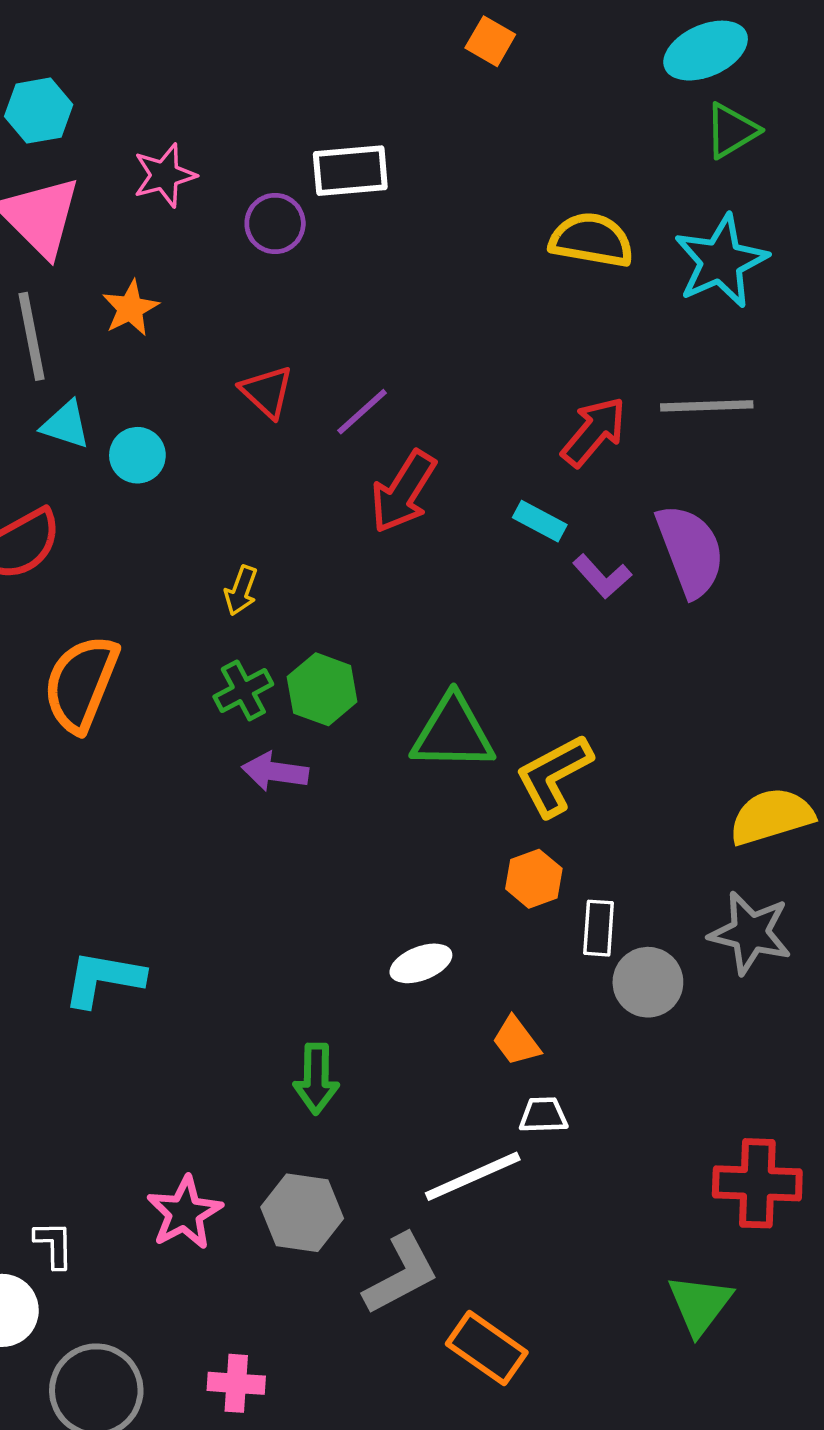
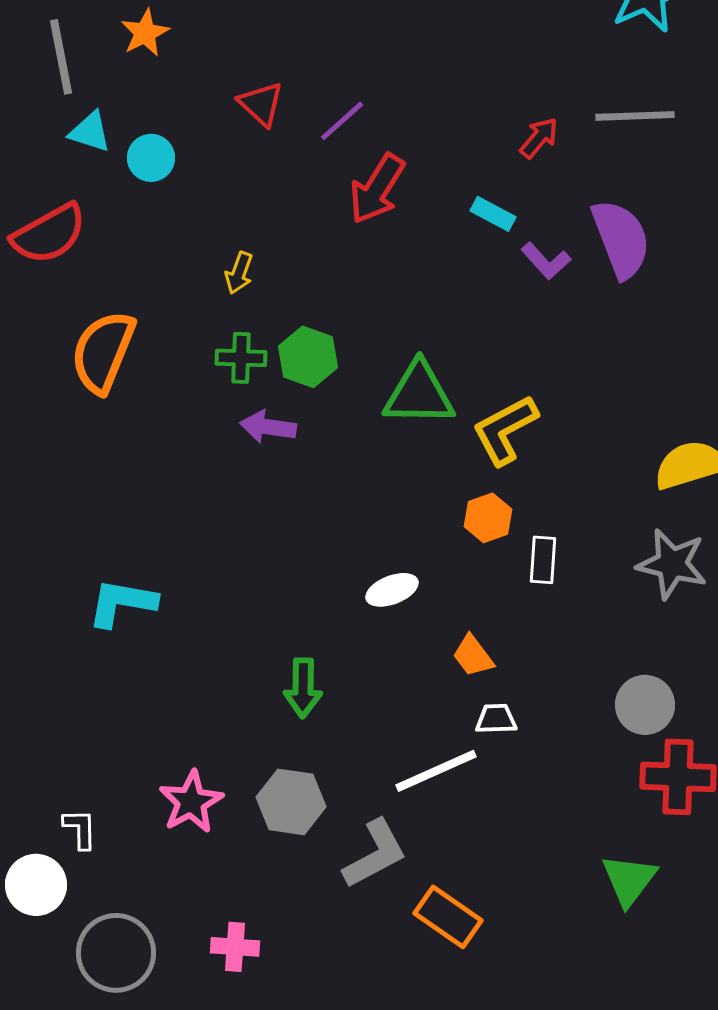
red arrow: (594, 432) -> (539, 138), size x0.7
green cross: (243, 690) -> (241, 358), turned 30
gray circle: (648, 982) -> (645, 705), moved

